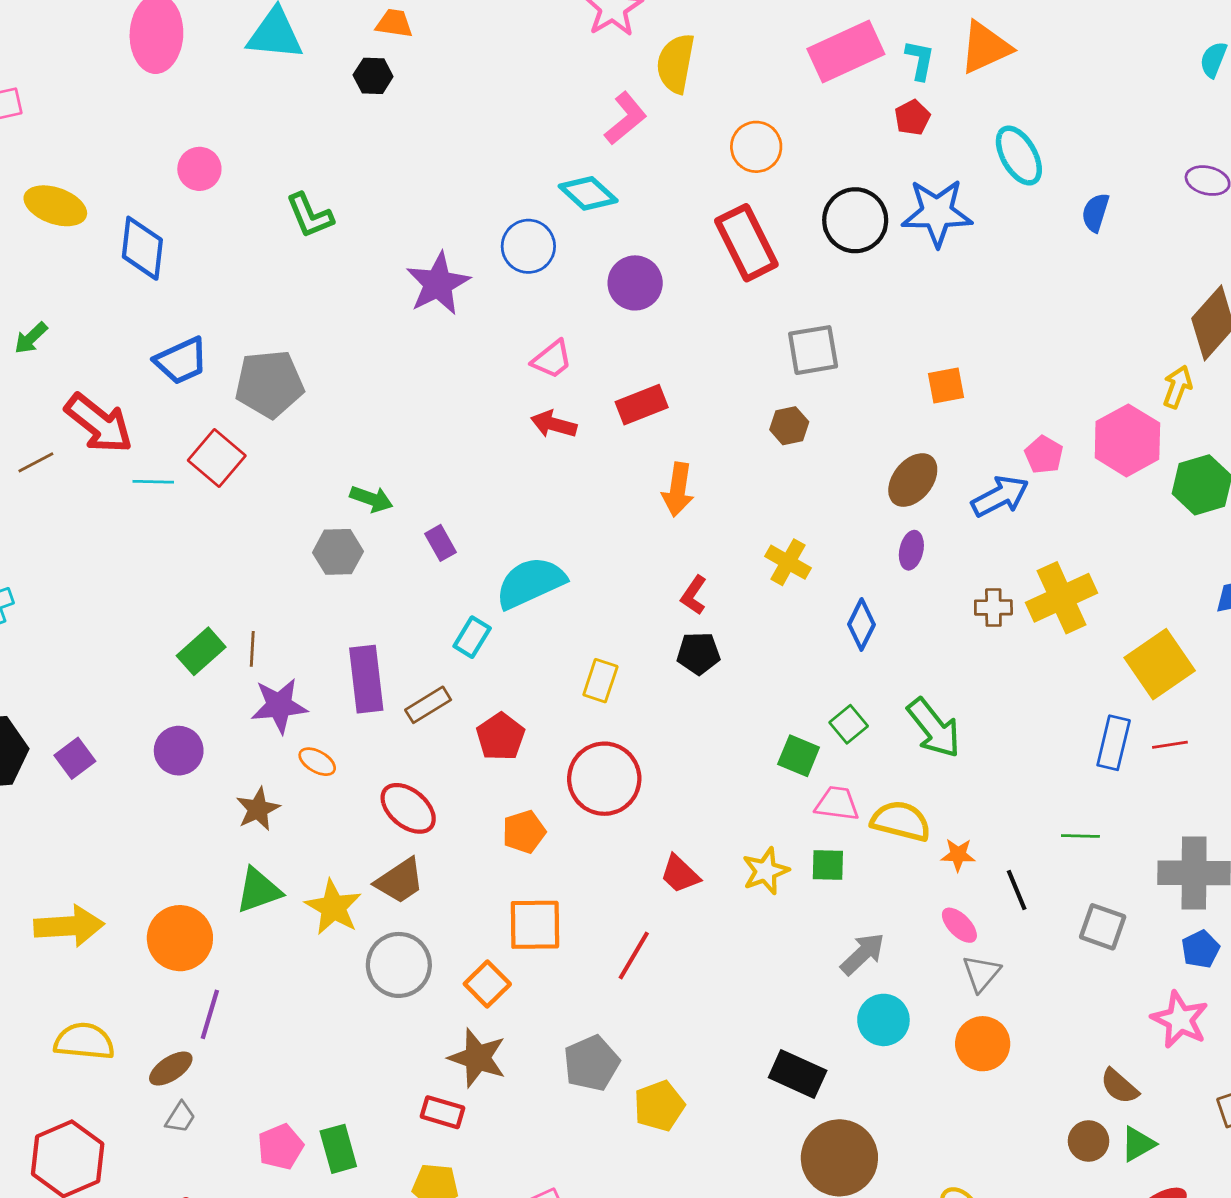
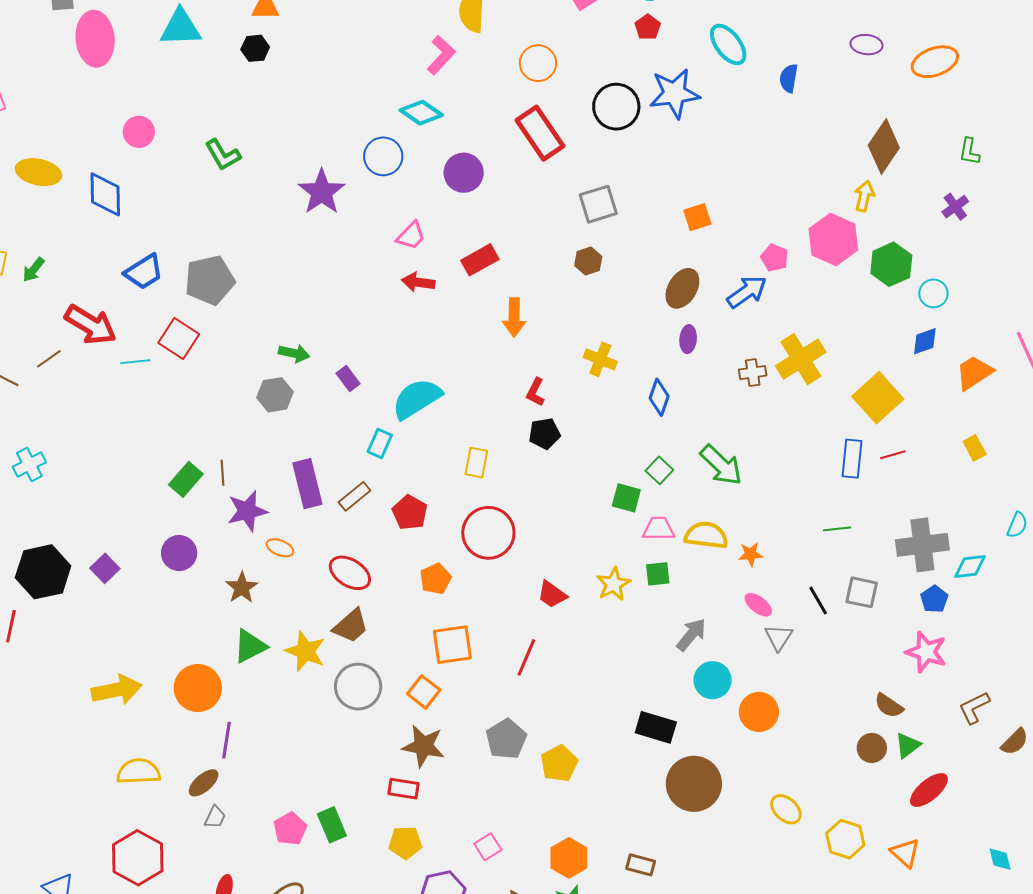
black line: (1017, 890) -> (818, 600), moved
orange circle: (983, 1044) -> (759, 712), moved

